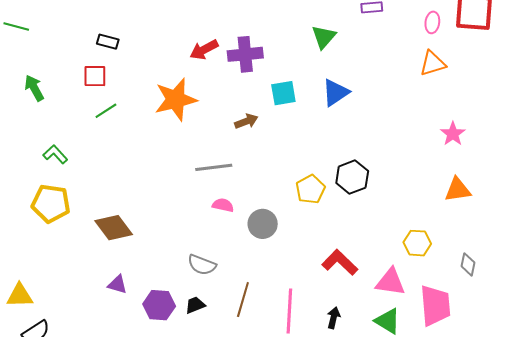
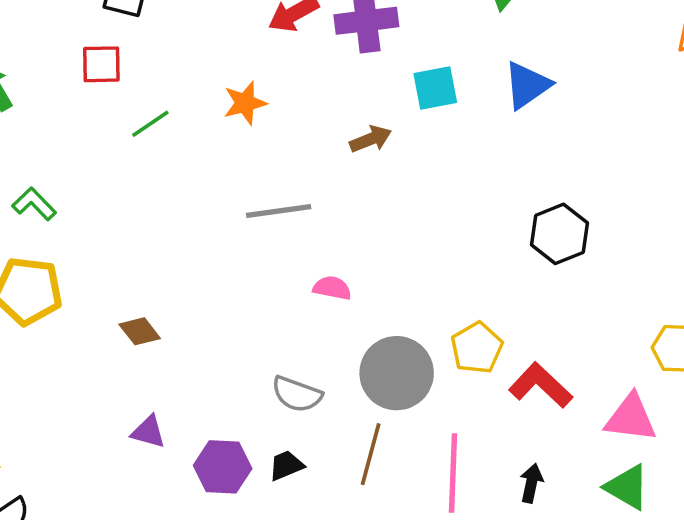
orange star: (176, 100) -> (245, 103), size x0.6
green line: (106, 111) -> (150, 124), moved
gray line: (214, 167) -> (279, 211), moved
yellow pentagon: (311, 189) -> (477, 348), moved
gray circle: (263, 224) -> (397, 373), moved, size x1.4
brown diamond: (114, 228) -> (140, 331), size x0.6

